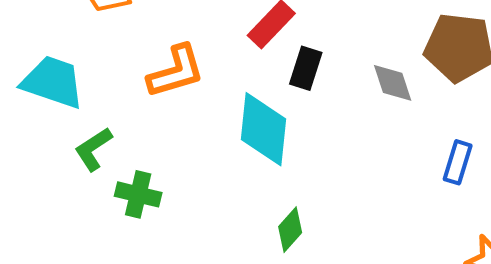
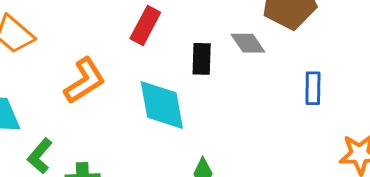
black rectangle: (306, 68) -> (202, 59), moved

